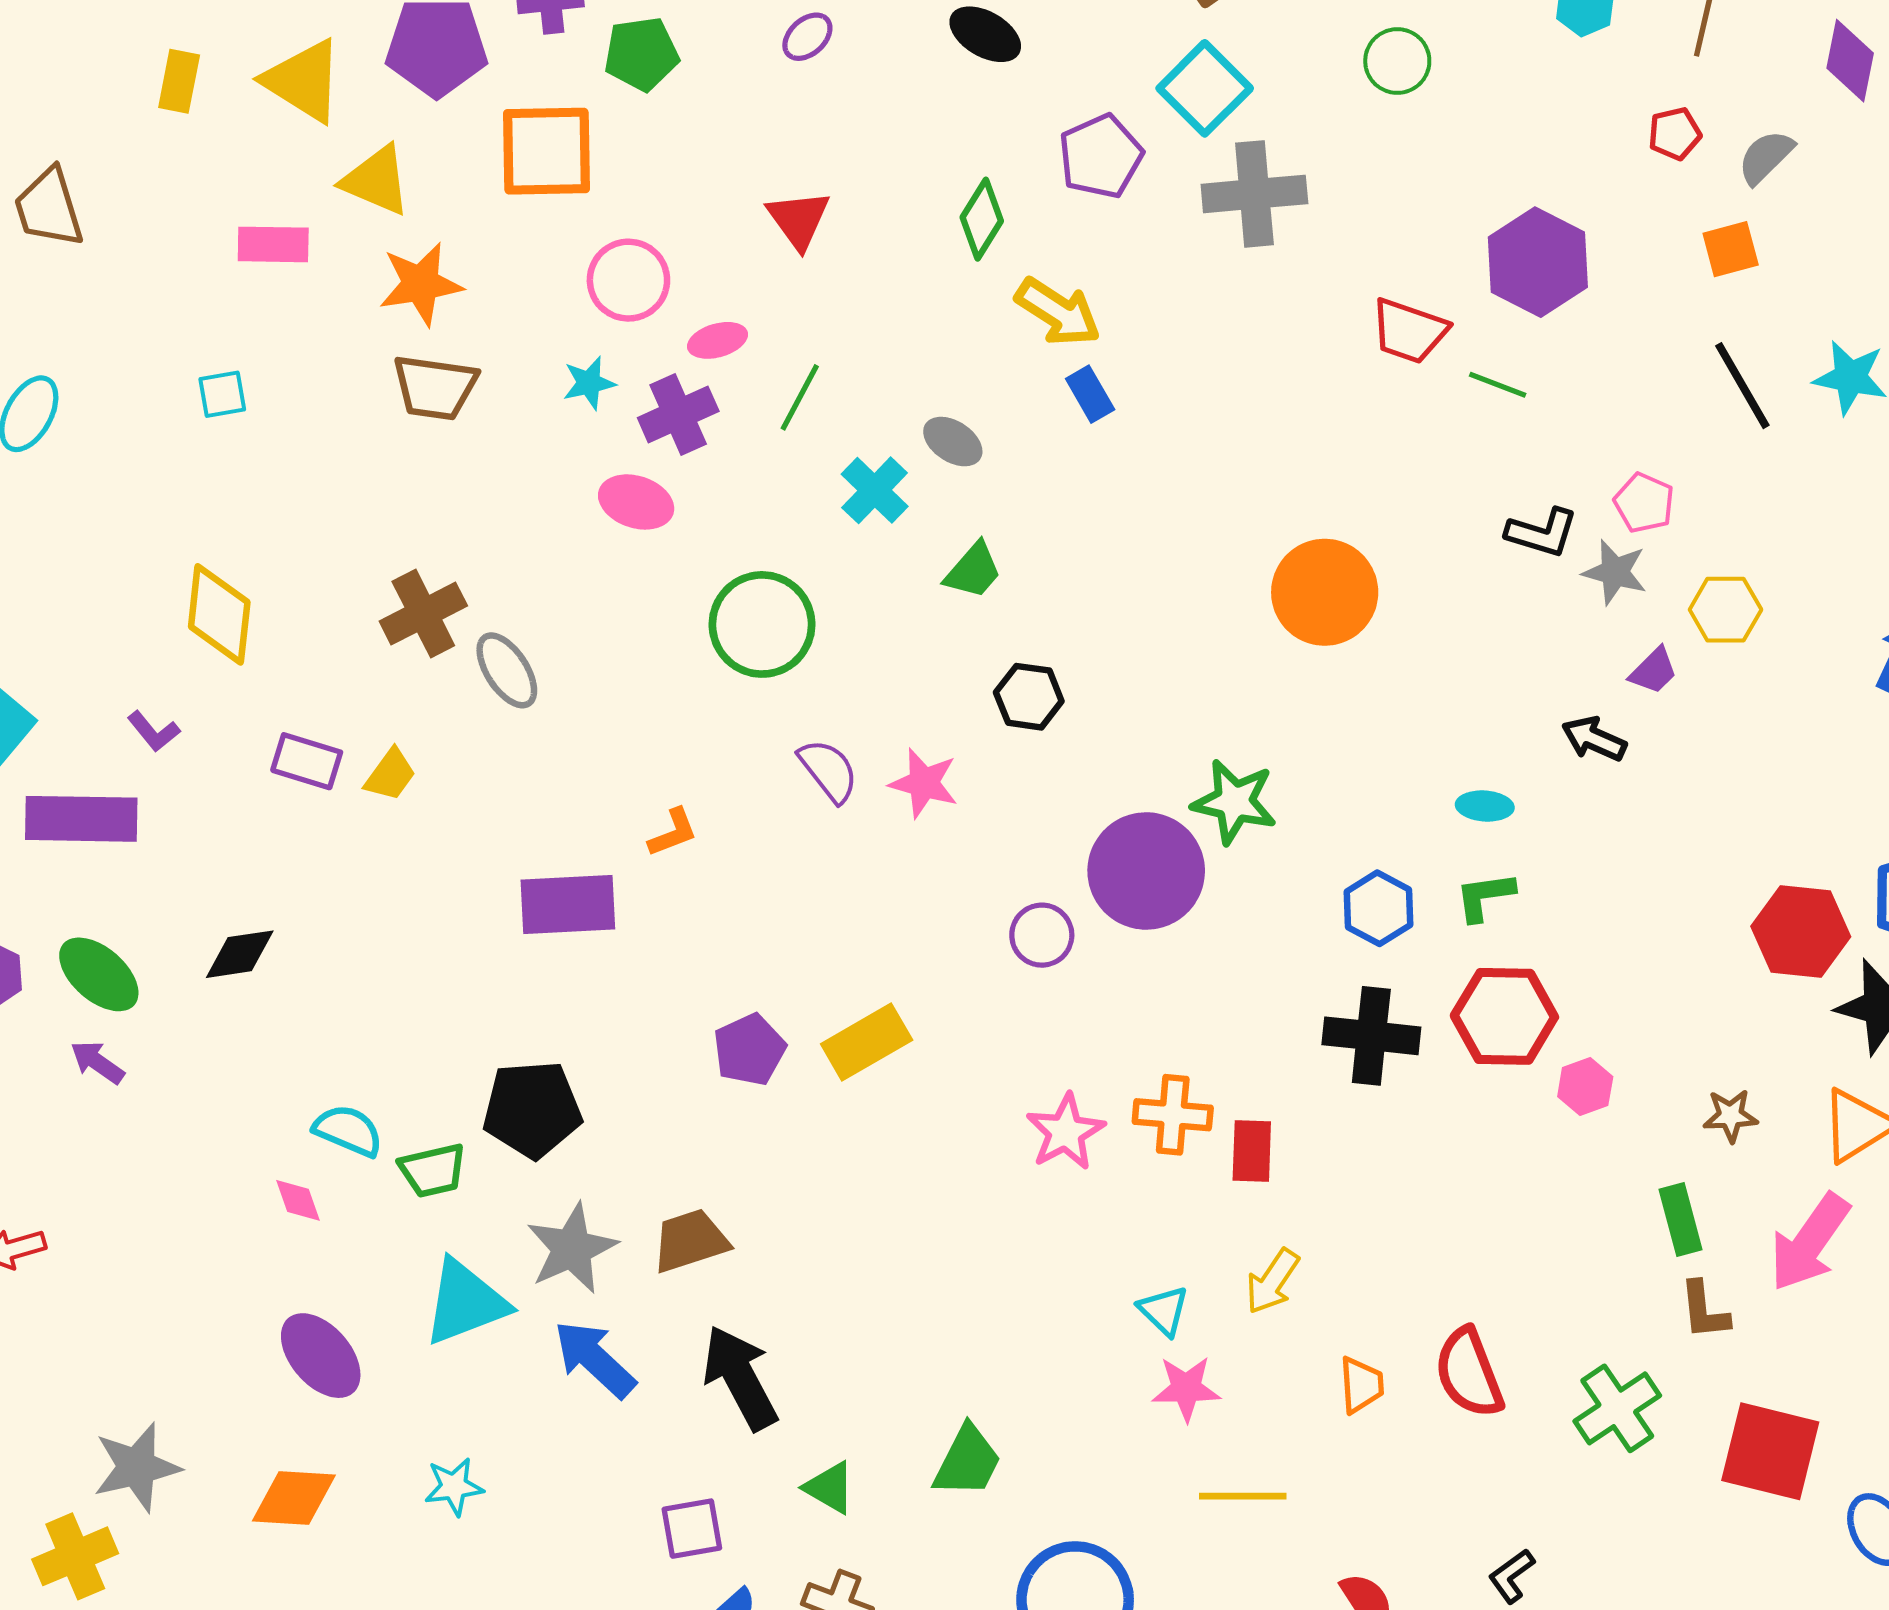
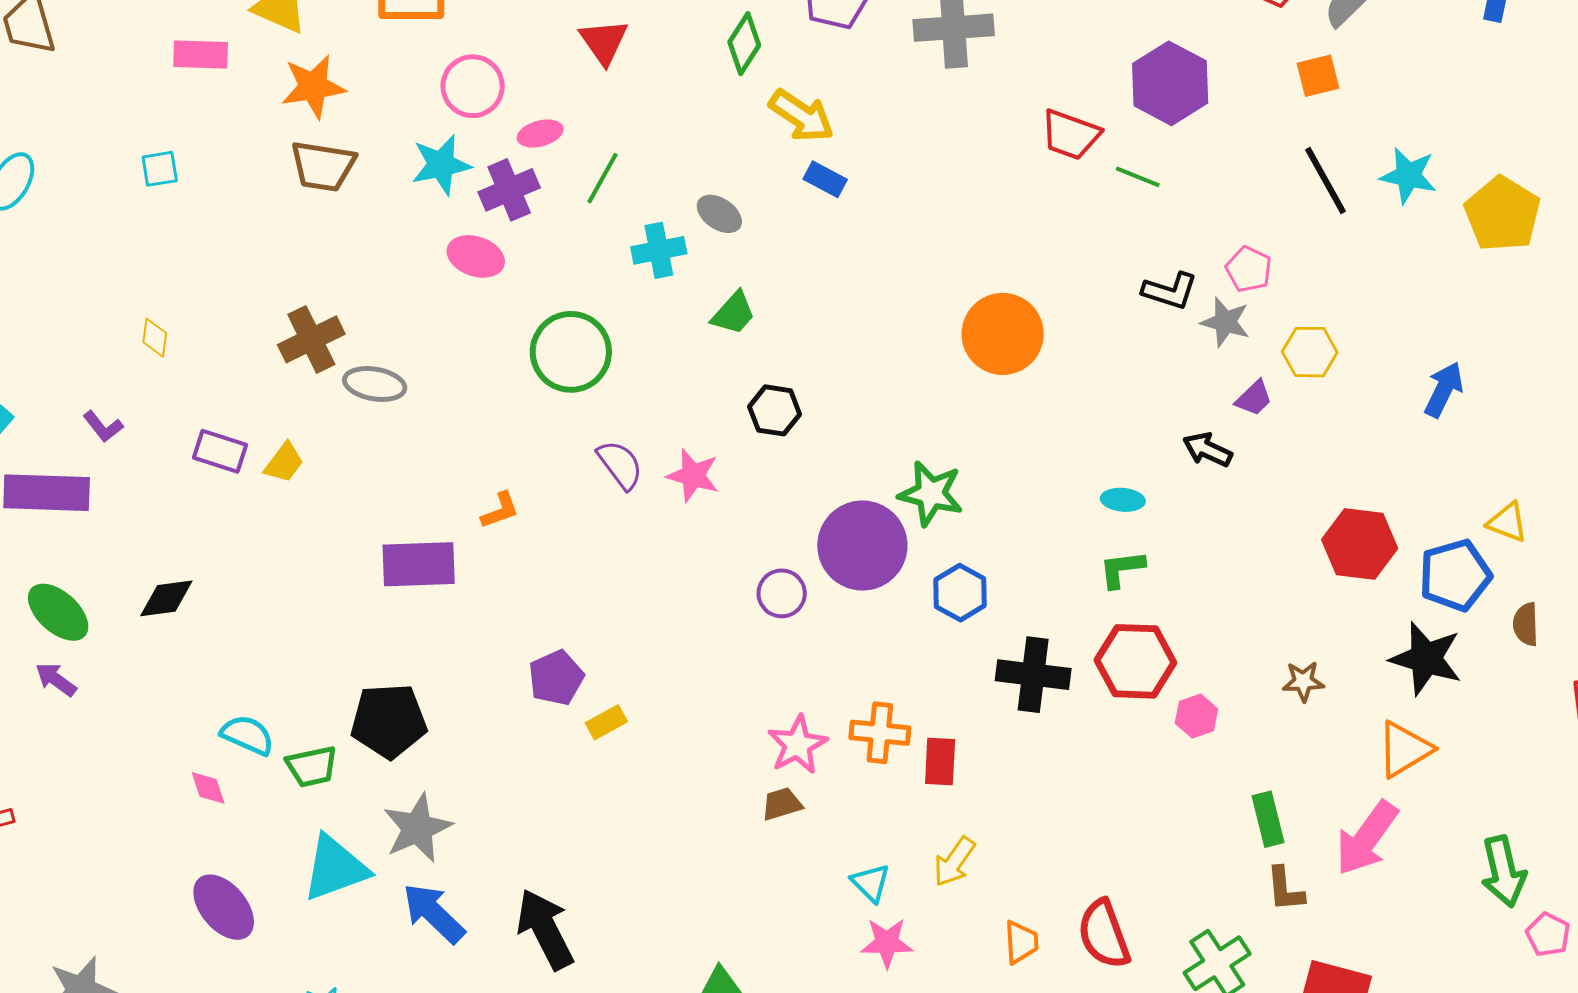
cyan star: (589, 383) -> (441, 165), size x1.5
blue rectangle: (1090, 394) -> (825, 179), turned -33
cyan cross: (875, 490) -> (659, 250), turned 34
yellow diamond: (219, 614) -> (155, 338), size x0.5
gray ellipse: (507, 670) -> (375, 384), turned -48
blue hexagon: (1378, 908) -> (960, 593), moved
red hexagon: (1801, 932) -> (1360, 544), moved
yellow rectangle: (867, 1042) -> (606, 722), moved, size x0.6
brown star: (1730, 1116) -> (1303, 681), moved
brown trapezoid: (690, 1241) -> (782, 804), moved, size x0.7

